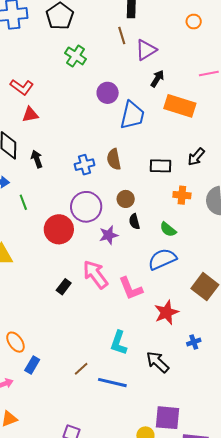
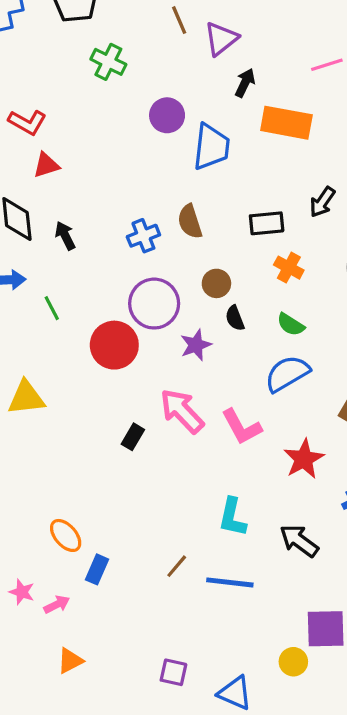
orange cross: (182, 195) -> (289, 268), moved, turned 30

